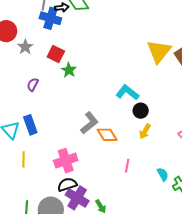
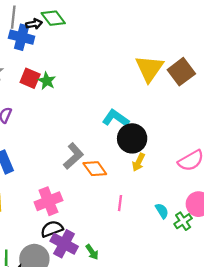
green star: (69, 70) -> (47, 81), moved
black circle: (141, 111) -> (132, 138), size x1.6

